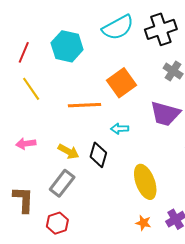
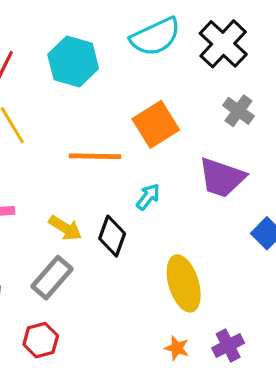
black cross: (161, 29) -> (223, 44), turned -32
cyan arrow: (120, 129) -> (148, 197), turned 126

